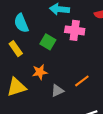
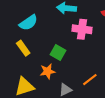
cyan semicircle: (21, 23) -> (28, 23), turned -102
green square: (48, 42) -> (58, 52), moved

